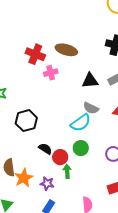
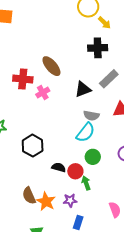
brown ellipse: (66, 50) -> (51, 66), turned 50

